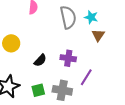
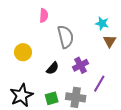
gray semicircle: (68, 17) -> (65, 37), moved
purple cross: (68, 58) -> (80, 65), turned -35

